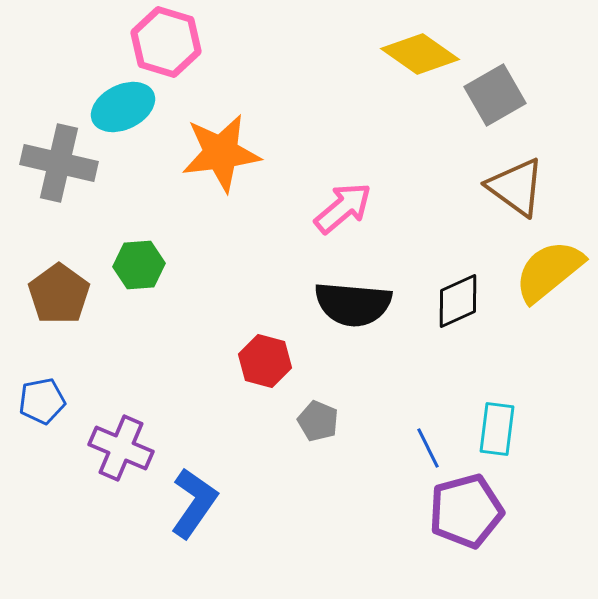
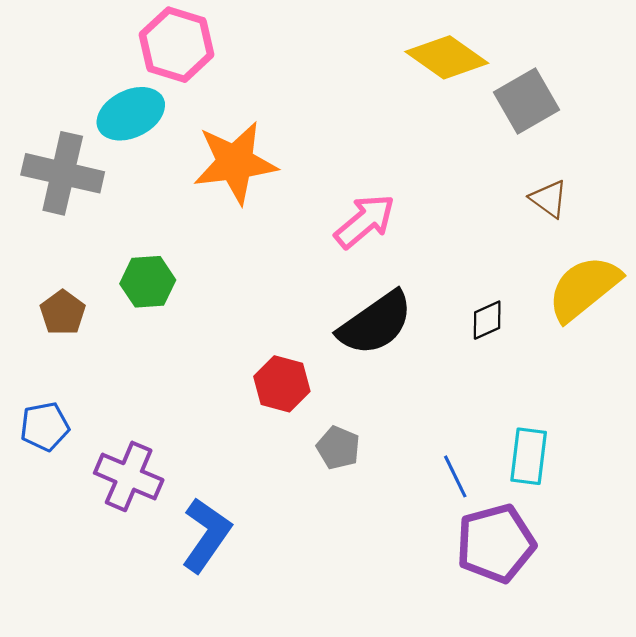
brown triangle: (516, 187) -> (549, 199), size x0.6
brown pentagon: (59, 294) -> (63, 313), size x0.7
black diamond: (458, 301) -> (487, 320), size x0.7
black semicircle: (353, 304) -> (375, 323), turned -40

